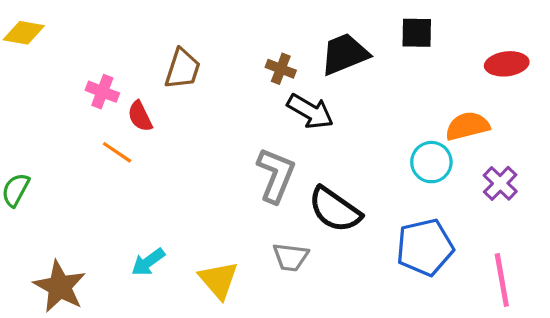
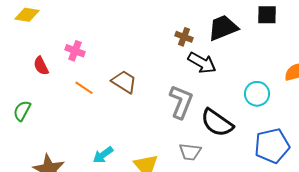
brown trapezoid: (183, 69) -> (124, 82), moved, turned -76
red semicircle: (140, 116) -> (41, 66), moved
cyan circle: (431, 162) -> (257, 94), moved

